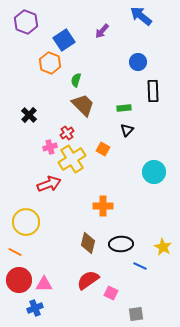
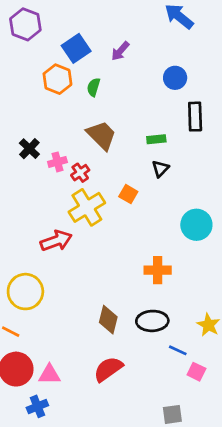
purple arrow: (102, 31) -> (120, 51), moved
green semicircle: (76, 80) -> (94, 87), moved
pink cross: (50, 147) -> (57, 162), moved
orange cross: (103, 206) -> (158, 270), moved
pink square: (111, 293) -> (196, 372), moved

